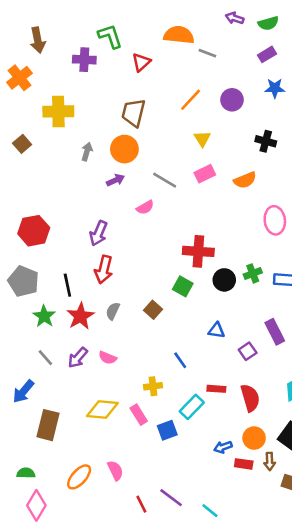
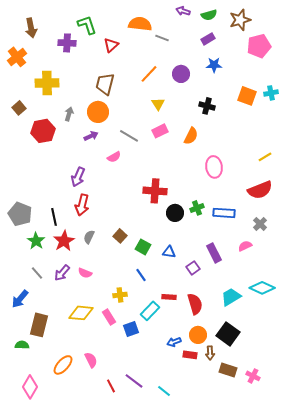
orange semicircle: (245, 180) -> (191, 136), turned -42
red hexagon: (34, 231) -> (43, 131), moved
green square: (183, 286) -> (143, 247), moved
green semicircle: (26, 473) -> (22, 345), moved

